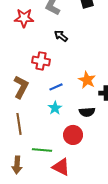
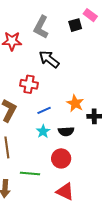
black arrow: (61, 36) -> (49, 59), size x1.5
black semicircle: (87, 112) -> (66, 131), moved
red triangle: (61, 167) -> (65, 192), moved

